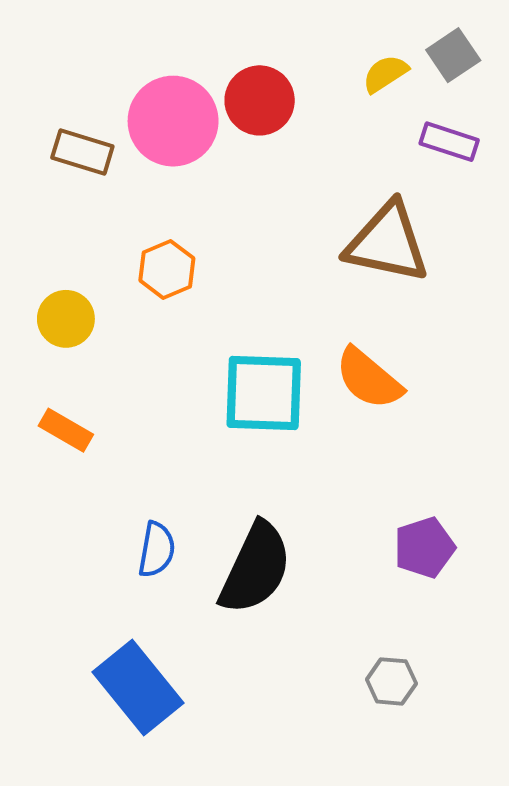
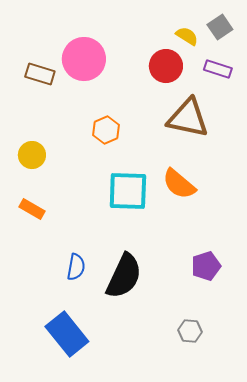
yellow semicircle: (385, 74) -> (187, 36), turned 65
red circle: (260, 100) -> (166, 66), moved
orange hexagon: (167, 269) -> (106, 130), moved

